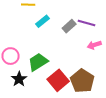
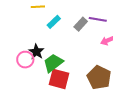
black star: (19, 79) -> (36, 52), moved
red square: (58, 80) -> (59, 79), moved, turned -30

